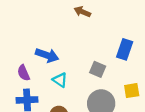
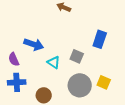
cyan triangle: (60, 80) -> (54, 62), moved
yellow square: (132, 91) -> (104, 82), moved, turned 32

